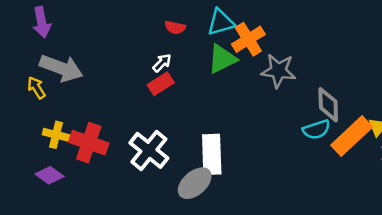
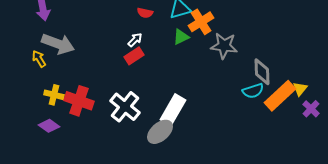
green triangle: (222, 59) -> (181, 37), size x0.7
white rectangle: (212, 154) -> (173, 110), turned 32

